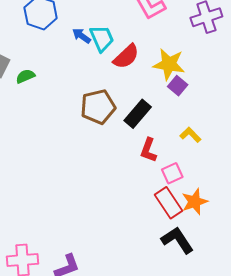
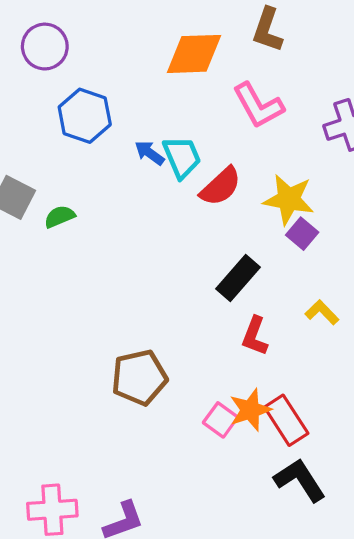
brown pentagon: (98, 107) -> (139, 377), moved
pink square: (172, 173) -> (221, 420), moved, turned -30
orange star: (195, 202) -> (250, 410), moved

